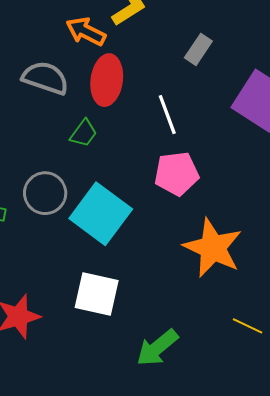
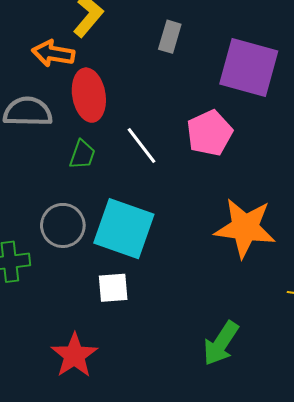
white line: (167, 115) -> (142, 146), moved
pink pentagon: (177, 174) -> (210, 133), moved
white square: (97, 294) -> (113, 288), moved, size x0.7

